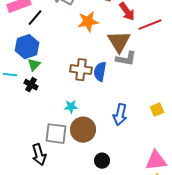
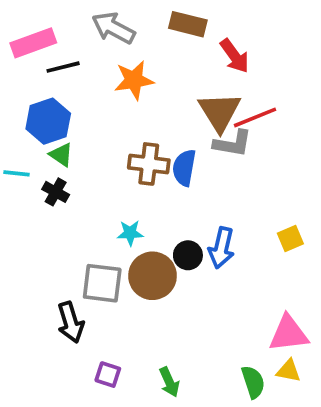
black line: (35, 18) -> (63, 67), turned 36
orange star: (88, 22) -> (134, 80), moved
red line: (150, 25) -> (255, 117), moved
green triangle: (34, 65) -> (61, 155), turned -40
black circle: (102, 161) -> (188, 255), moved

